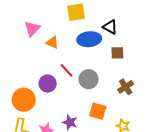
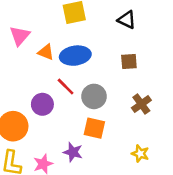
black triangle: (110, 27) -> (127, 20), moved
blue ellipse: (89, 39) -> (75, 56), moved
orange square: (98, 111) -> (94, 128), moved

